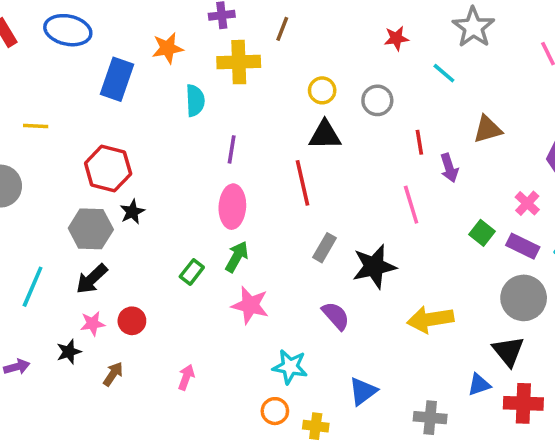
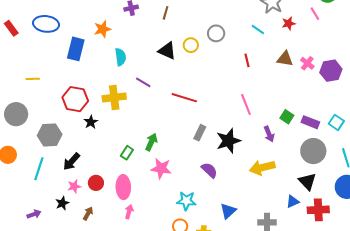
red star: (396, 38) -> (289, 23), moved
yellow cross: (239, 62) -> (114, 97), moved
gray circle: (377, 100) -> (216, 33), moved
brown triangle: (488, 129) -> (285, 59), turned 30
black triangle: (325, 135) -> (167, 51), moved, turned 30
red line: (419, 142) -> (247, 60), moved
purple line: (232, 149) -> (143, 82), turned -63
purple arrow: (449, 168) -> (269, 134), moved
red line: (302, 183) -> (184, 98), turned -55
pink cross: (527, 203) -> (307, 63), moved
pink ellipse: (232, 207) -> (123, 187), moved
gray hexagon: (91, 229) -> (50, 135), moved

